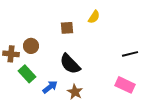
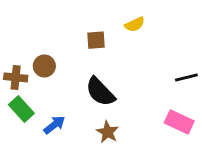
yellow semicircle: (94, 17) -> (135, 24), turned 32
green rectangle: (27, 74) -> (21, 109), moved
blue arrow: (50, 87) -> (54, 125), moved

